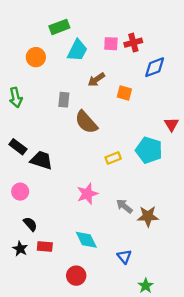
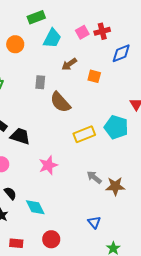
pink square: (111, 44) -> (82, 32), turned -32
yellow rectangle: (113, 158) -> (84, 134), size x1.5
pink star: (87, 194) -> (48, 165), moved
cyan diamond: (86, 240) -> (35, 207), moved
red rectangle: (45, 246) -> (16, 243), moved

